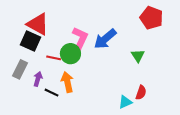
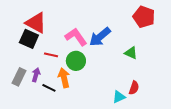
pink L-shape: (80, 39) -> (76, 37), turned -60
green circle: (70, 54) -> (76, 61), moved
green triangle: (138, 56) -> (131, 53), turned -32
gray rectangle: (20, 69) -> (19, 77), moved

